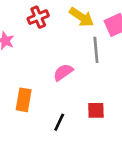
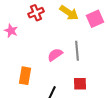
gray line: (96, 50) -> (77, 51), moved

